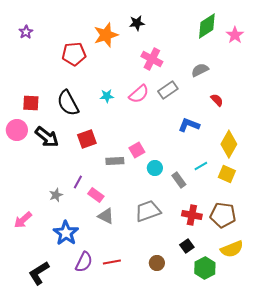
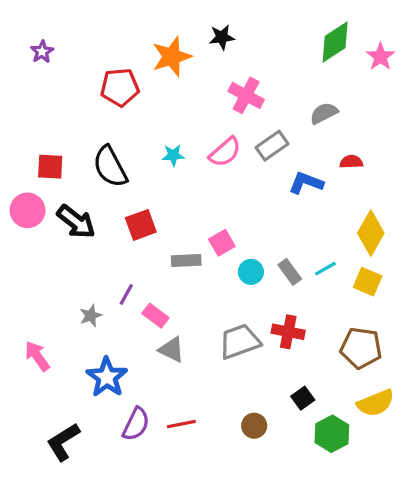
red semicircle: (217, 100) -> (351, 162), turned -48
blue L-shape: (189, 125) -> (306, 183), moved
gray rectangle: (179, 180) -> (290, 272), moved
red cross: (192, 215) -> (288, 332), moved
pink arrow: (23, 220) -> (37, 356), turned 96

